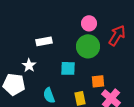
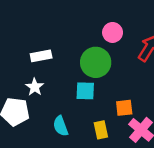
white rectangle: (44, 41) -> (41, 56), moved
green circle: (88, 46) -> (96, 62), moved

